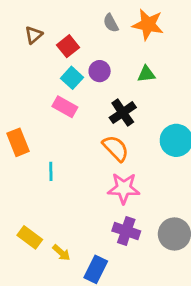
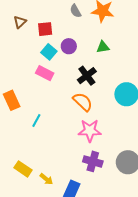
red square: (68, 46) -> (45, 29), turned 35
cyan line: (51, 171) -> (36, 120), turned 32

